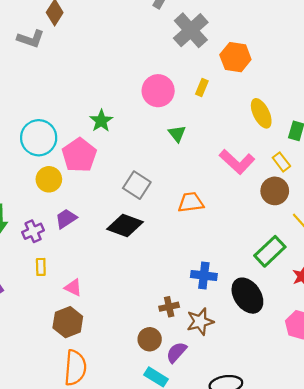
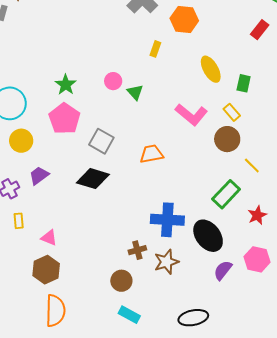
pink circle: (158, 91) -> (113, 81), moved, size x0.6
pink pentagon: (79, 155) -> (64, 119), moved
blue cross: (204, 275) -> (167, 220), size x1.4
purple semicircle: (176, 352) -> (223, 270), moved

